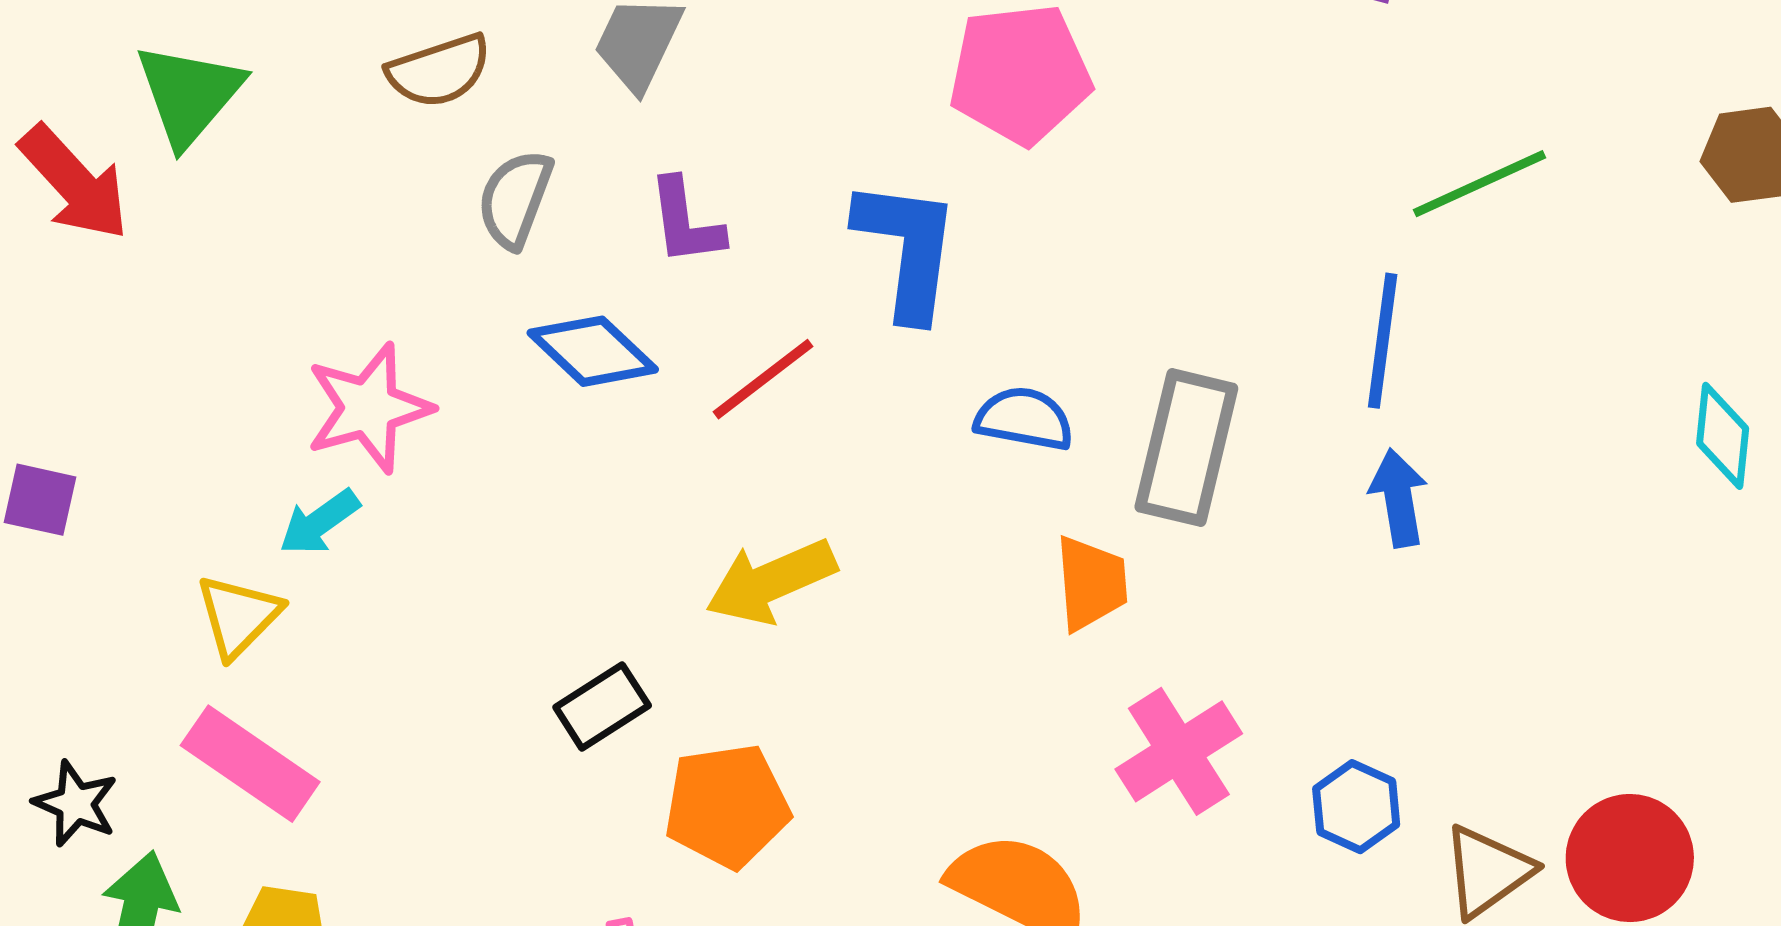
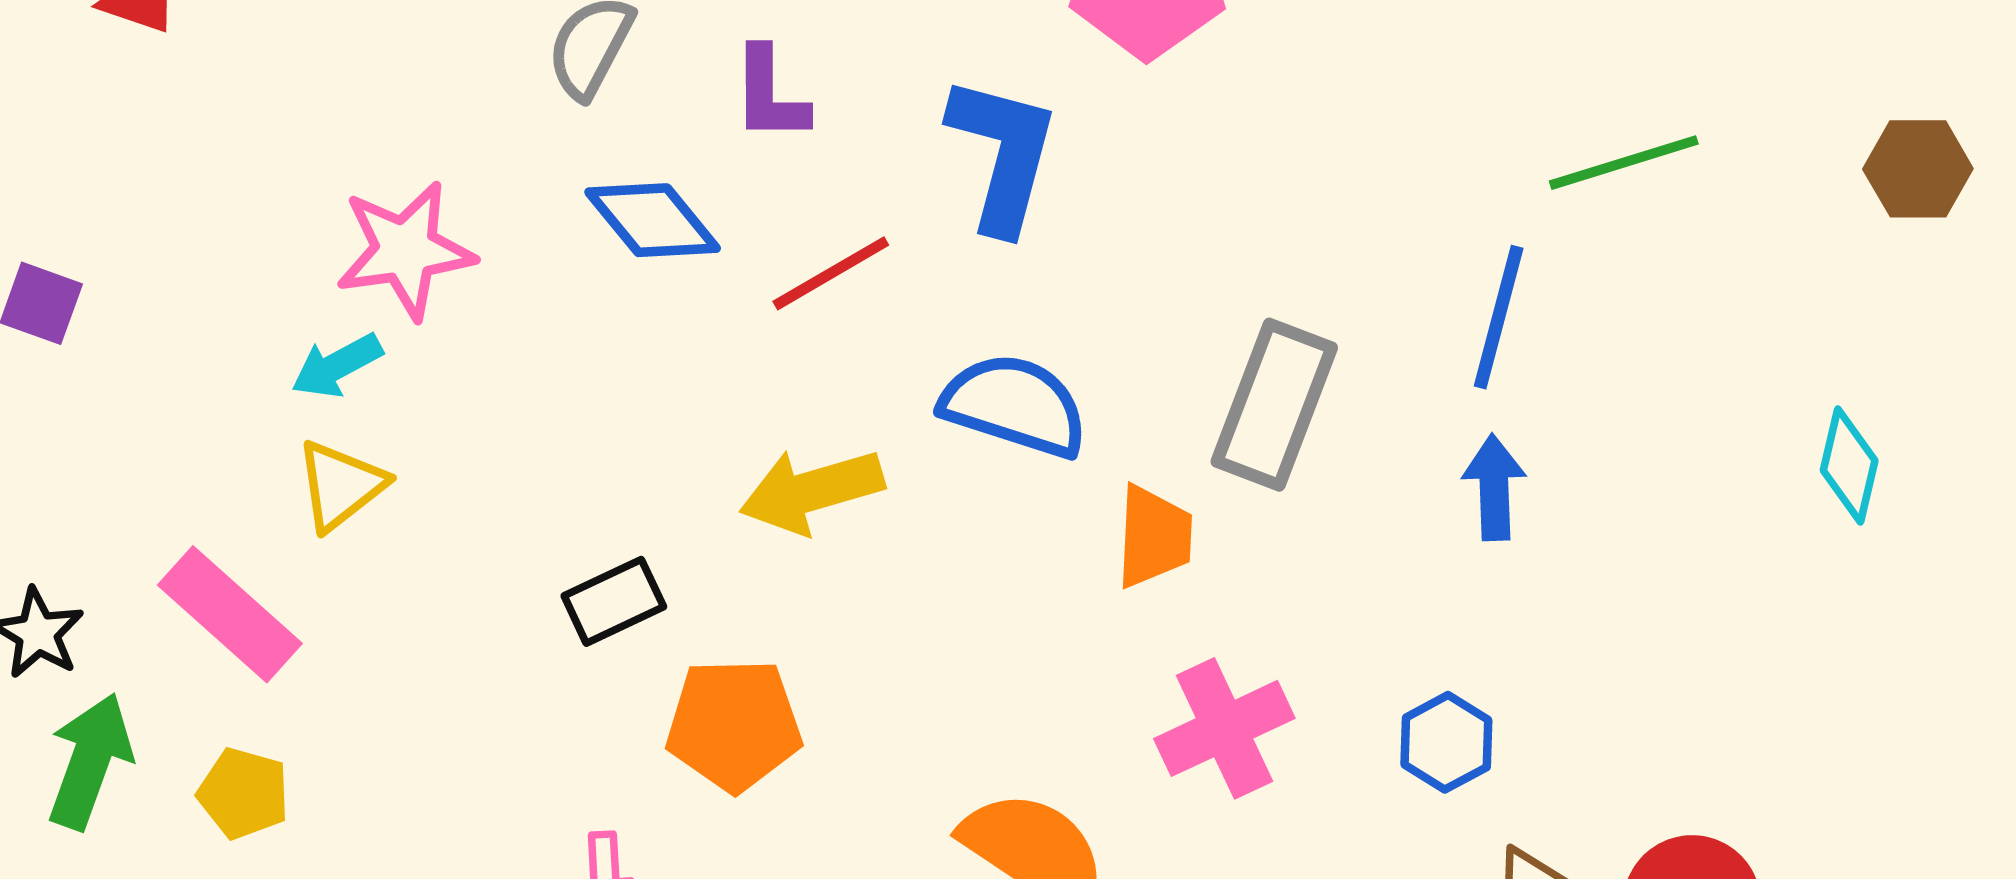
blue semicircle: (1024, 419) -> (1014, 405), moved, size x1.4
yellow triangle: (238, 616) -> (341, 485), moved
blue hexagon: (1356, 807) -> (1446, 742), moved

